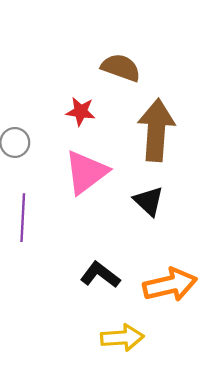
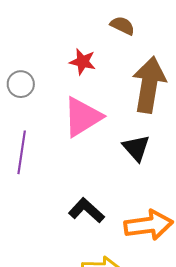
brown semicircle: (121, 68) -> (122, 26), size x0.7

